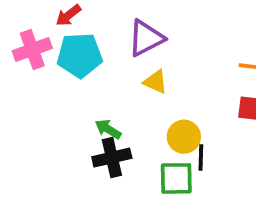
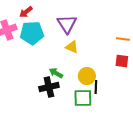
purple triangle: (146, 38) -> (67, 24), turned -35
green arrow: (108, 129) -> (56, 73), moved

